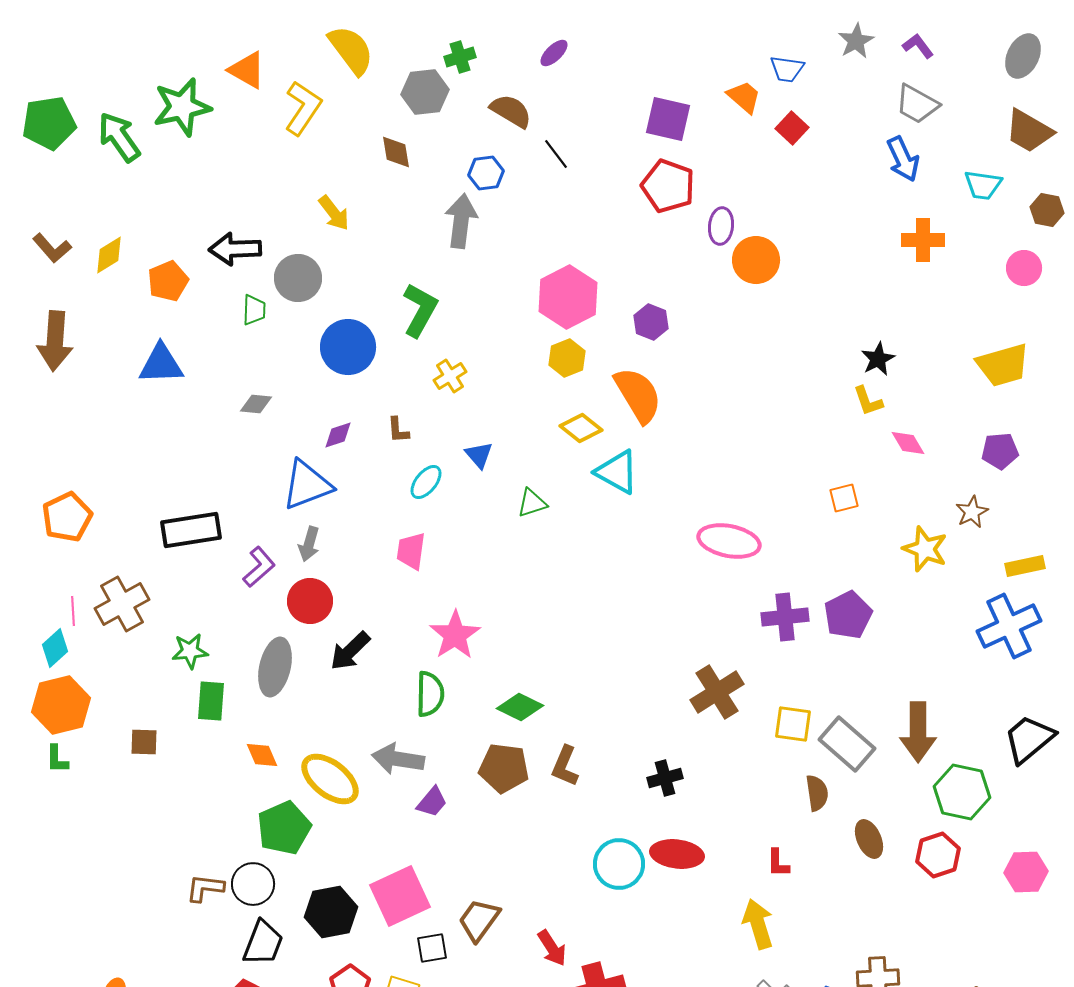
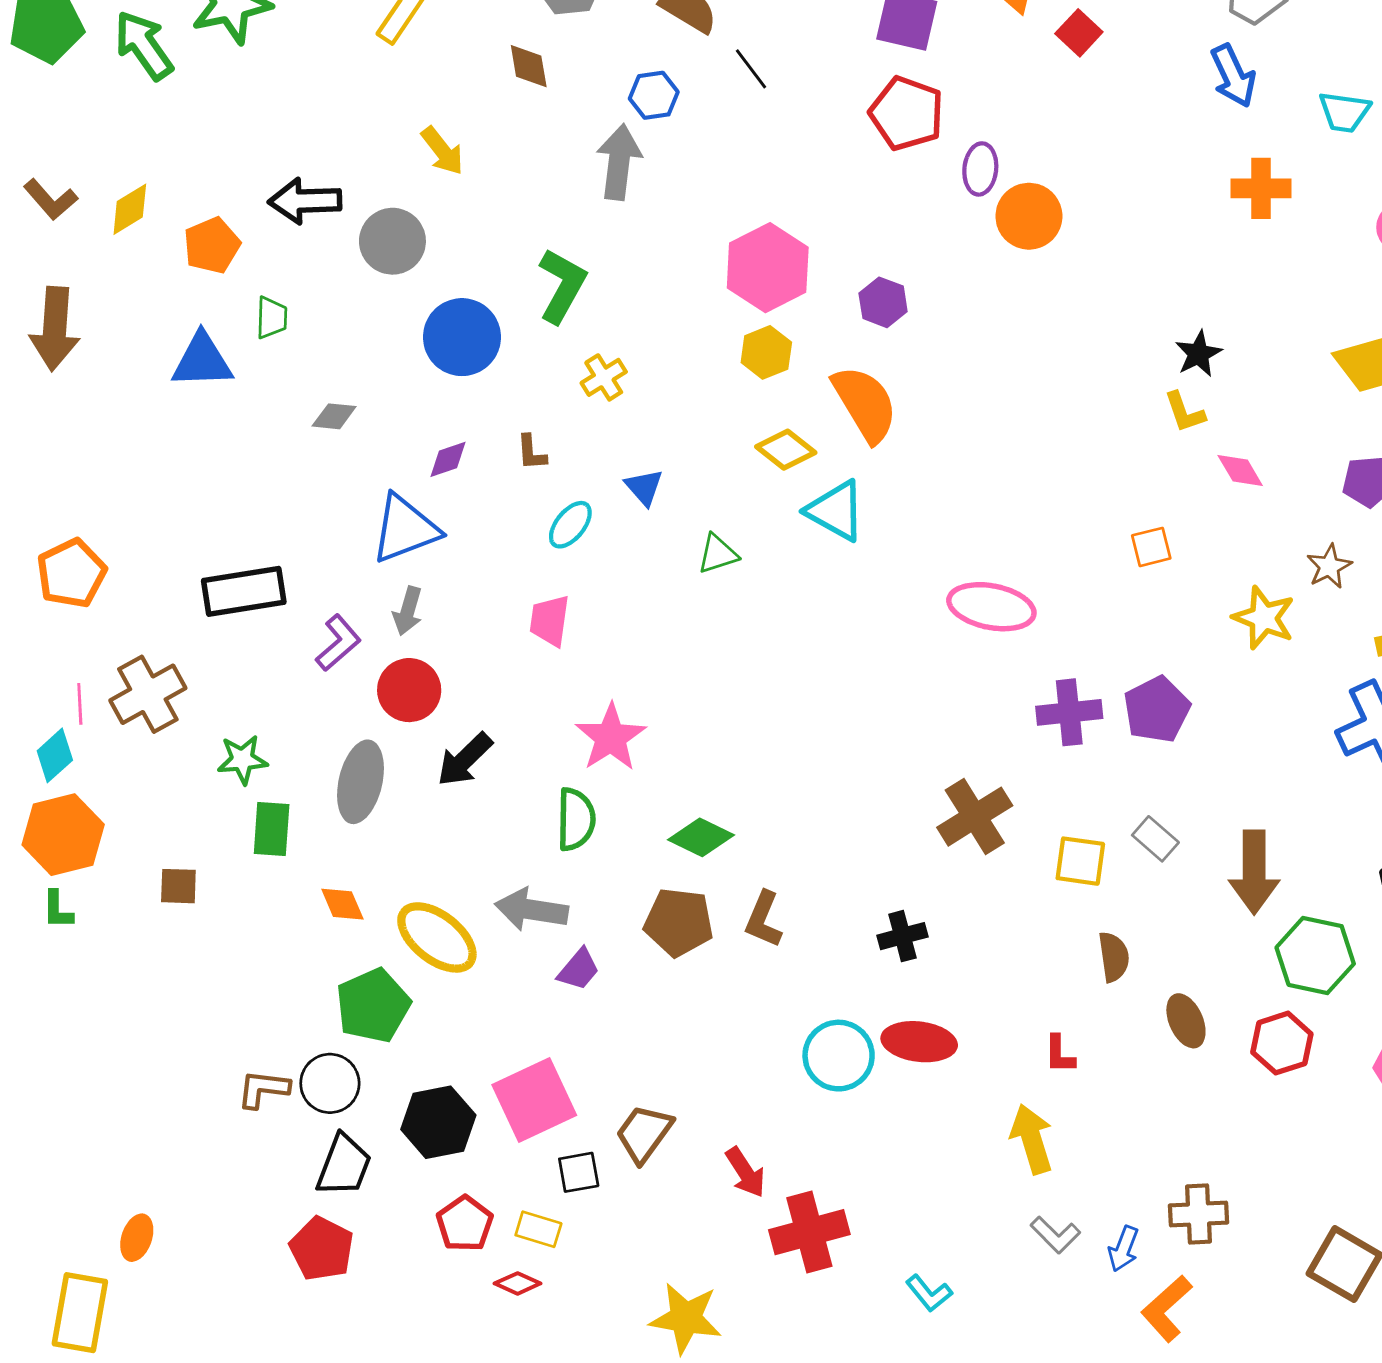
green trapezoid: (254, 310) -> (272, 318), moved
gray rectangle: (847, 744) -> (1155, 839), moved, size x0.6

